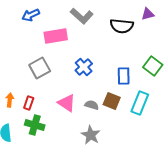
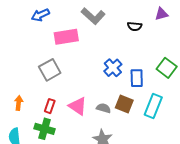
black semicircle: (122, 26) -> (135, 26), size x0.6
blue cross: (84, 67) -> (113, 68), moved
red rectangle: (29, 103) -> (50, 106), moved

